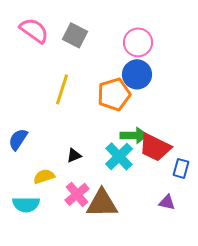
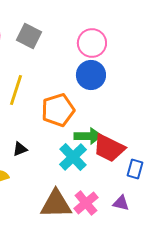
orange pentagon: (114, 94) -> (58, 110), moved
black triangle: (74, 155) -> (20, 149), moved
pink cross: (77, 194) -> (86, 203), moved

